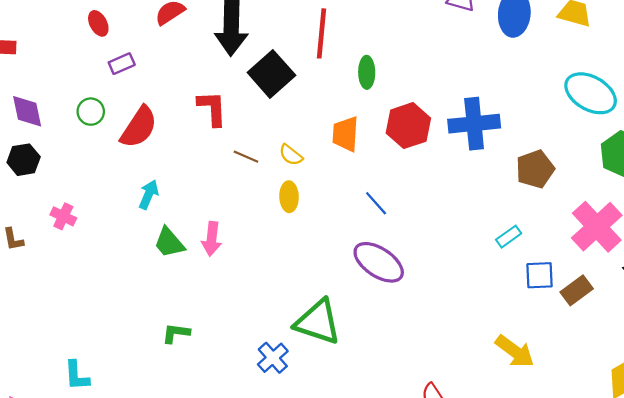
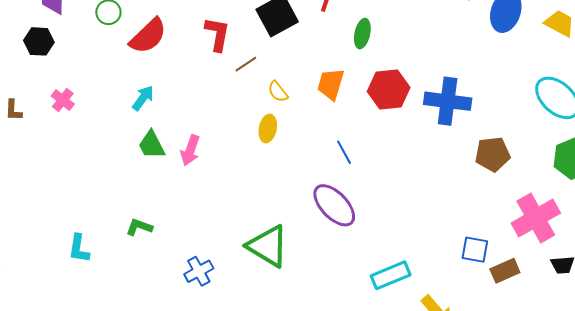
brown line: (246, 157) -> (246, 64), moved, turned -70
cyan rectangle: (509, 237) -> (391, 275), moved, size x1.6
blue cross: (273, 358) -> (199, 271), moved
cyan L-shape: (77, 376) -> (79, 249), moved

